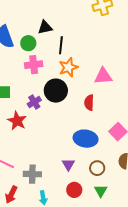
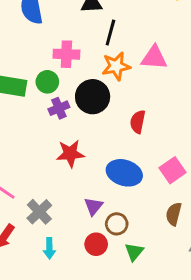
green circle: (28, 43) -> (47, 82), moved
pink triangle: (103, 76) -> (154, 58), moved
red star: (17, 121) -> (70, 154), moved, turned 30
brown circle: (97, 168) -> (117, 224), moved
gray cross: (32, 174) -> (39, 212), turned 36

